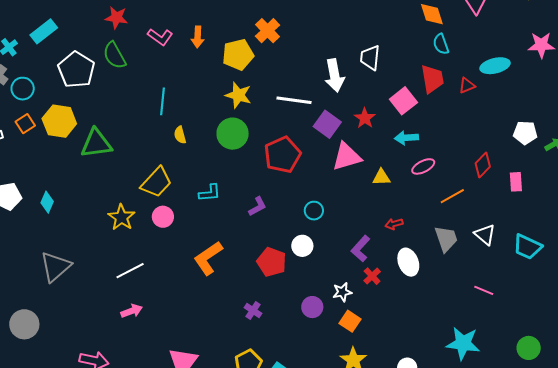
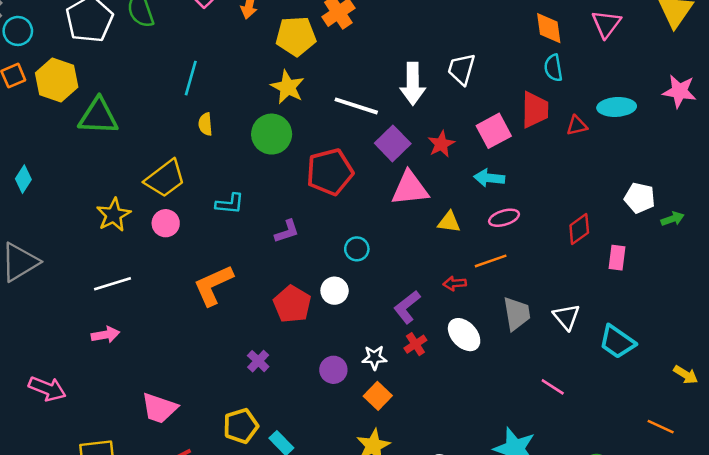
orange line: (452, 196) -> (491, 261), moved
white ellipse: (408, 262) -> (464, 335), turned -32

